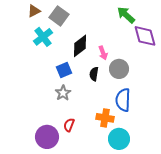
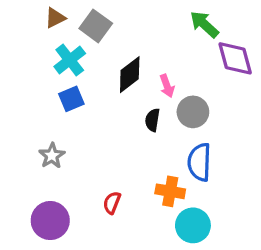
blue square: (64, 70) -> (71, 99), moved
gray star: (63, 93) -> (52, 156), moved
purple circle: (47, 137) -> (50, 221), moved

